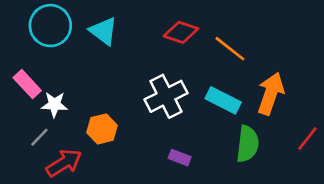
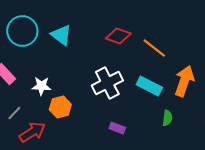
white star: (54, 104) -> (41, 86), moved
green semicircle: (248, 144) -> (167, 118), size x0.6

